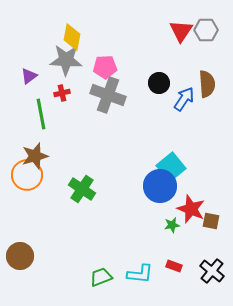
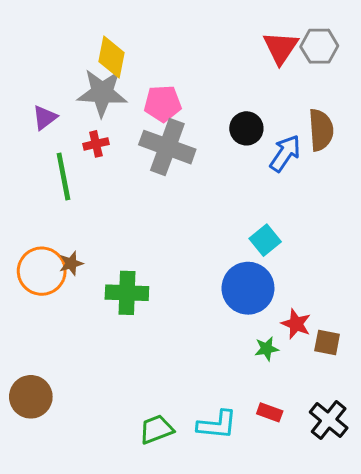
brown star: (35, 156) -> (71, 263), moved, size x0.6
cyan square: (171, 167) -> (265, 240), moved, size x0.7
green cross: (82, 189) -> (127, 293), turned -32
red star: (191, 209) -> (296, 324), size x0.7

